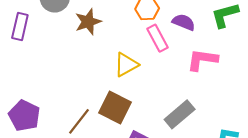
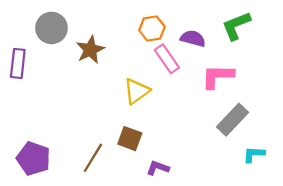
brown square: (115, 108) -> (130, 139), size x0.7
gray rectangle: (180, 114) -> (232, 120), moved

